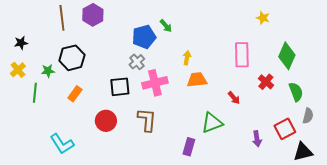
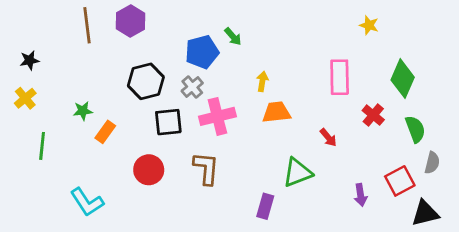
black hexagon: (72, 58) -> (146, 81), moved
green star: (48, 71) -> (83, 111), moved
green line: (35, 93) -> (42, 146), moved

